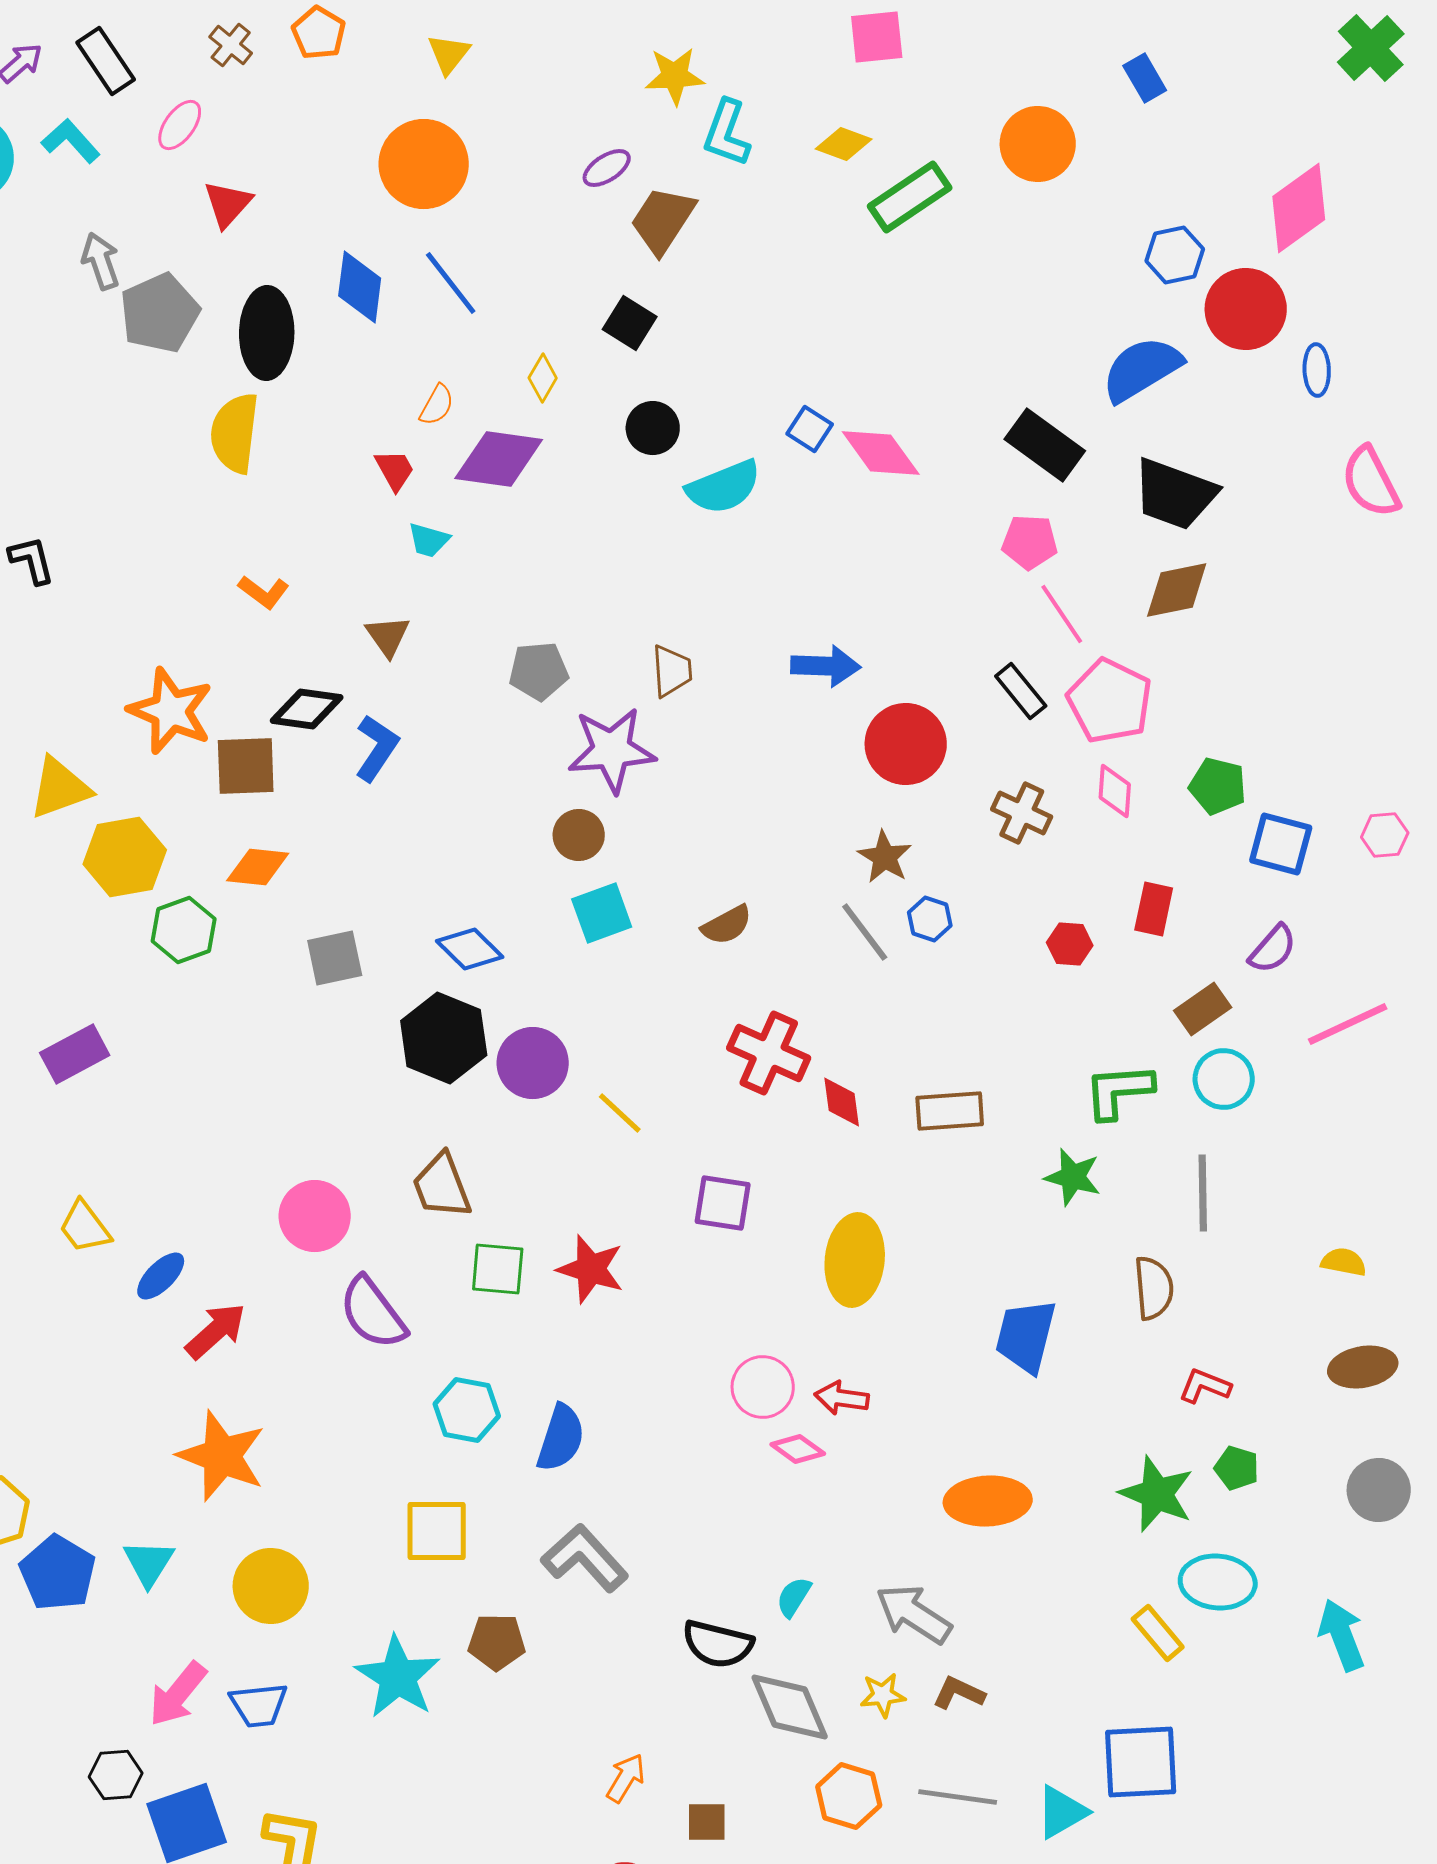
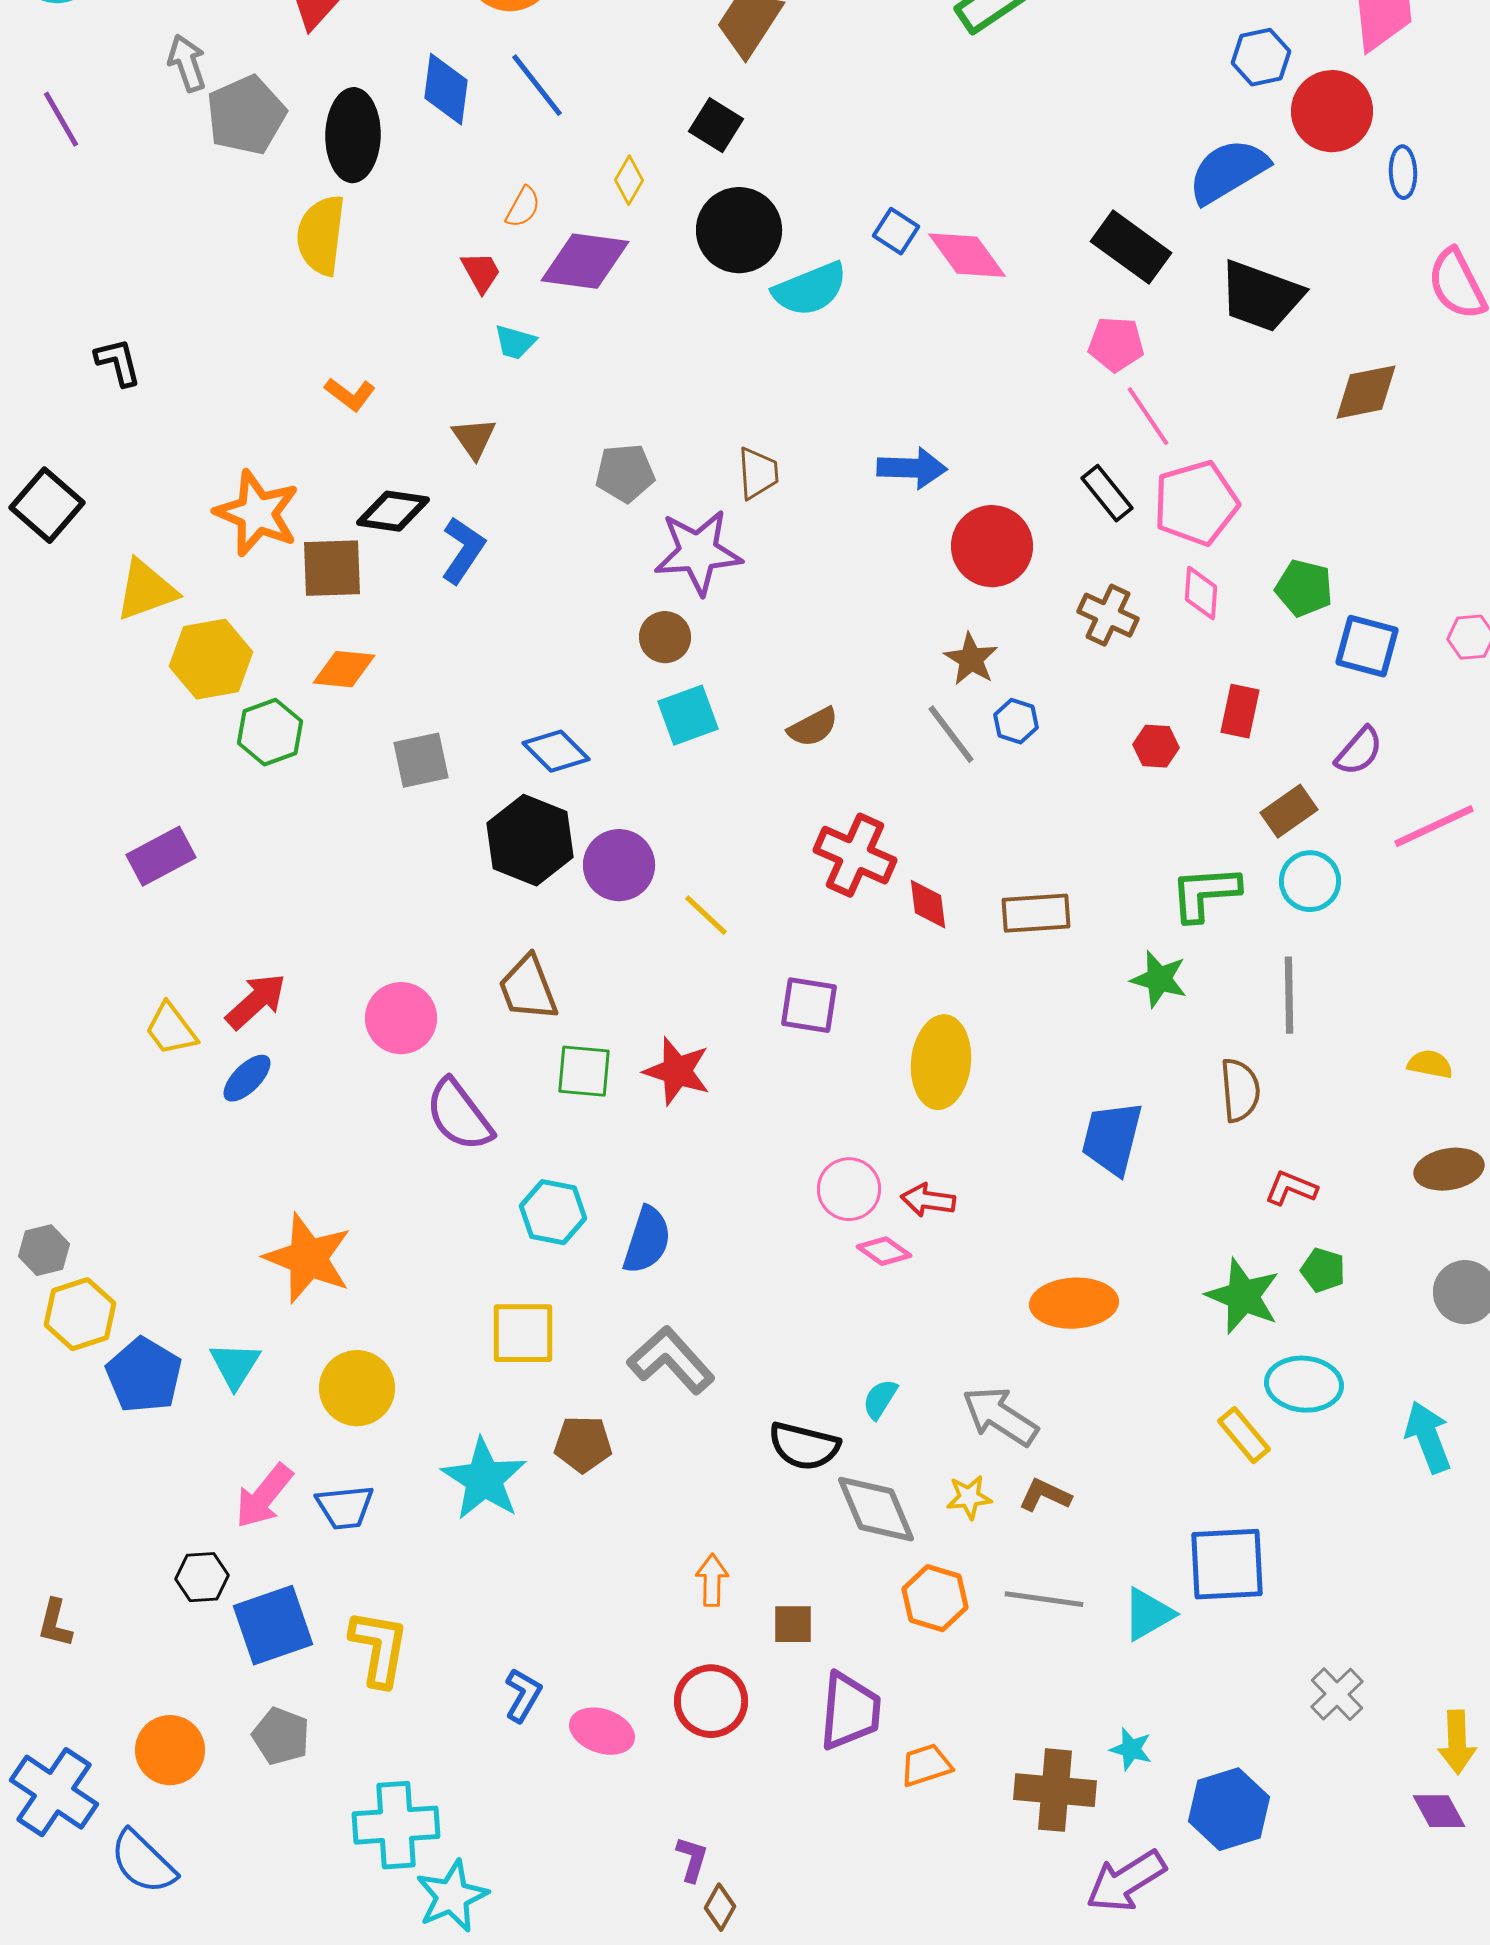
black circle: (653, 428) -> (739, 230), size x1.6
brown diamond: (1177, 590) -> (1366, 392), moved
pink pentagon: (1110, 701) -> (1196, 503), turned 30
red arrow: (216, 1331) -> (256, 1001), moved
orange arrow: (626, 1778) -> (712, 1580), turned -30

